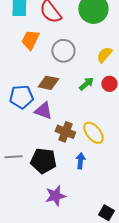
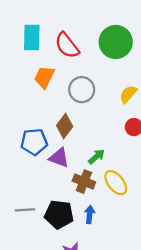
brown diamond: (48, 83) -> (65, 126), turned -65
green arrow: (86, 84) -> (96, 157), moved
blue arrow: (80, 161) -> (90, 214), moved

